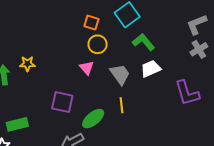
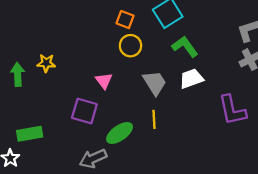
pink triangle: (87, 68) -> (104, 81), moved

